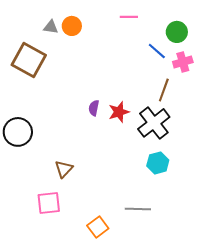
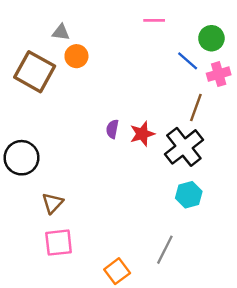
orange circle: (72, 26) -> (76, 56), moved
brown triangle: (64, 169) -> (53, 203), moved
gray line: (138, 209) -> (165, 250), turned -65

